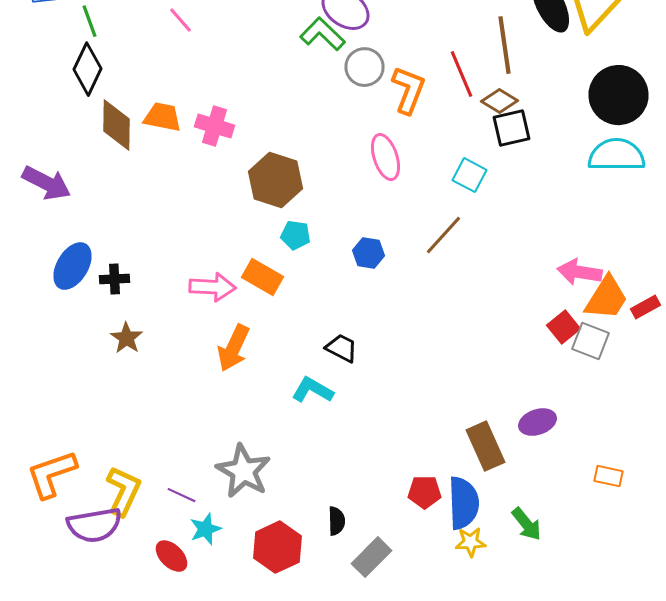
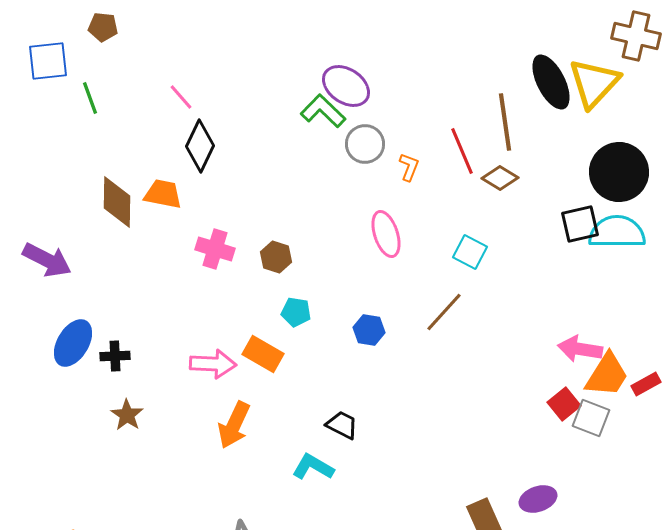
black diamond: (88, 69) -> (200, 146), moved
orange L-shape: (408, 90) -> (409, 167), size x0.6
pink cross: (214, 126) -> (215, 249), moved
black square: (512, 128) -> (580, 224), moved
brown hexagon: (276, 180) -> (276, 257), size x0.6

